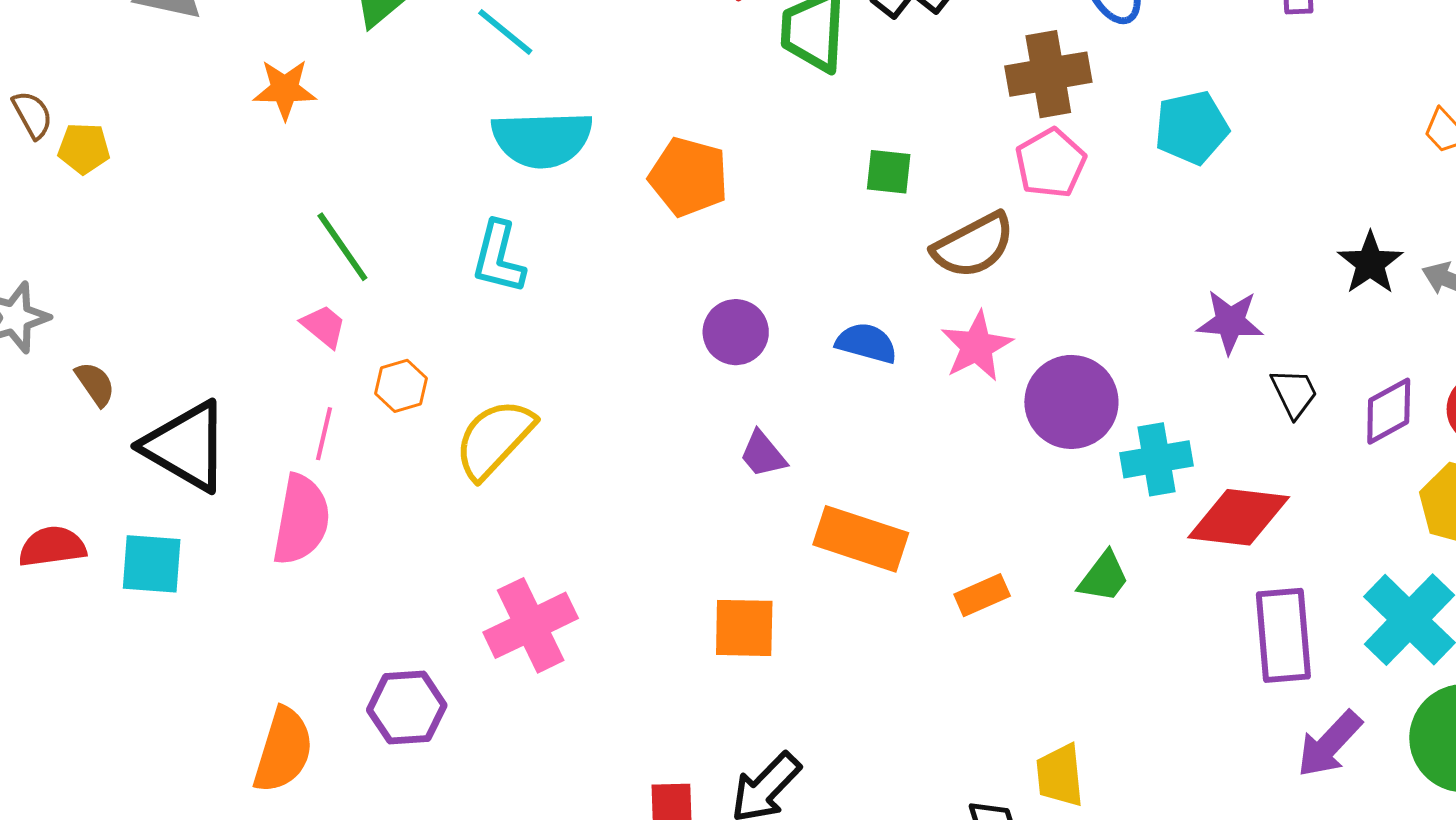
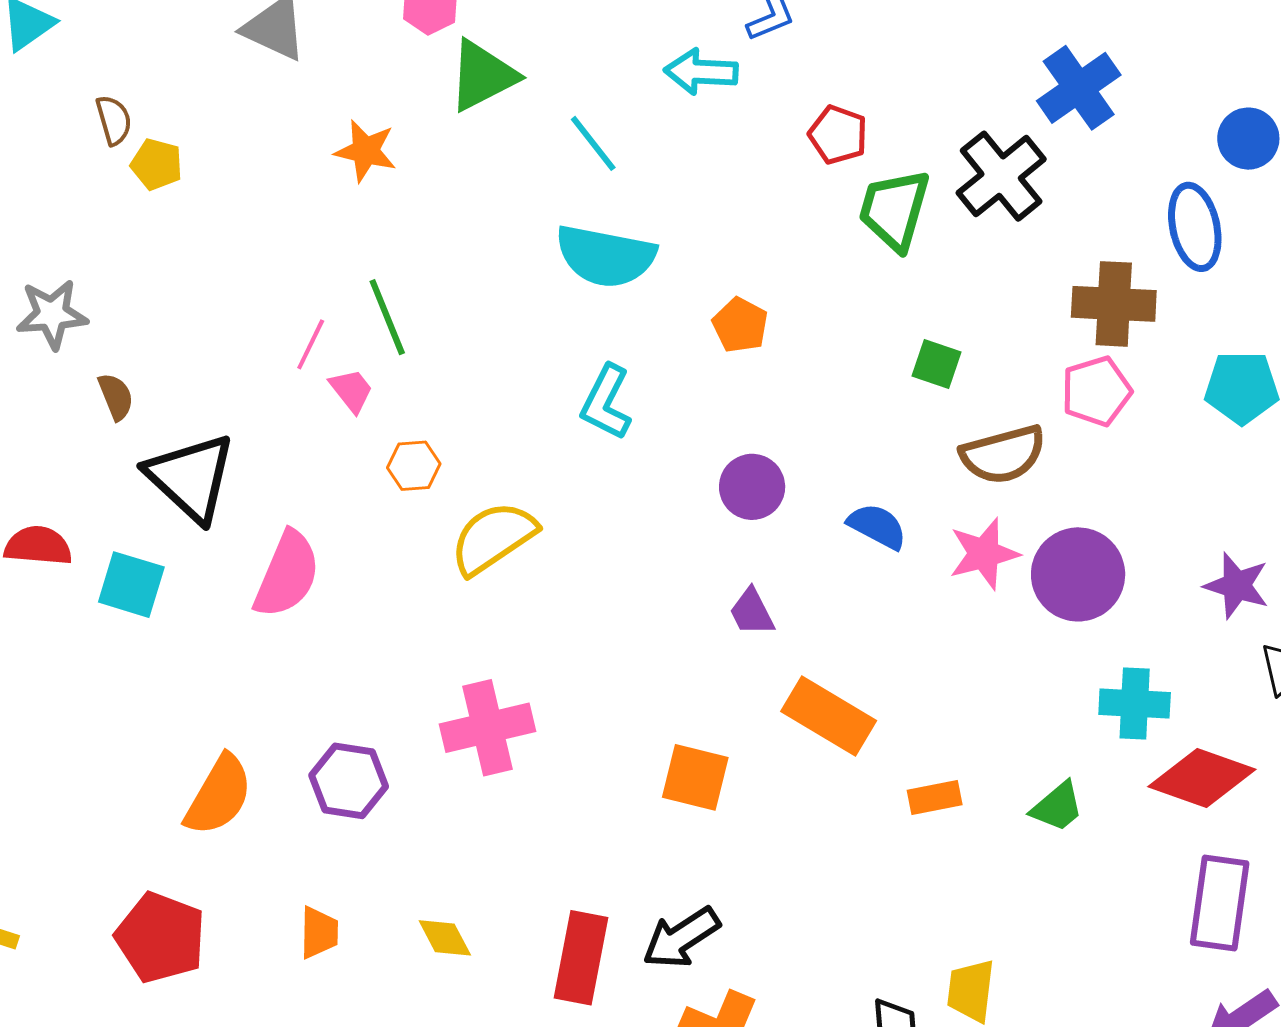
orange pentagon: (689, 177) -> (740, 325), size x0.7
cyan L-shape: (499, 257) -> (606, 402), moved
purple circle: (1071, 402) -> (1078, 574), moved
pink line: (324, 434) -> (311, 344), moved

